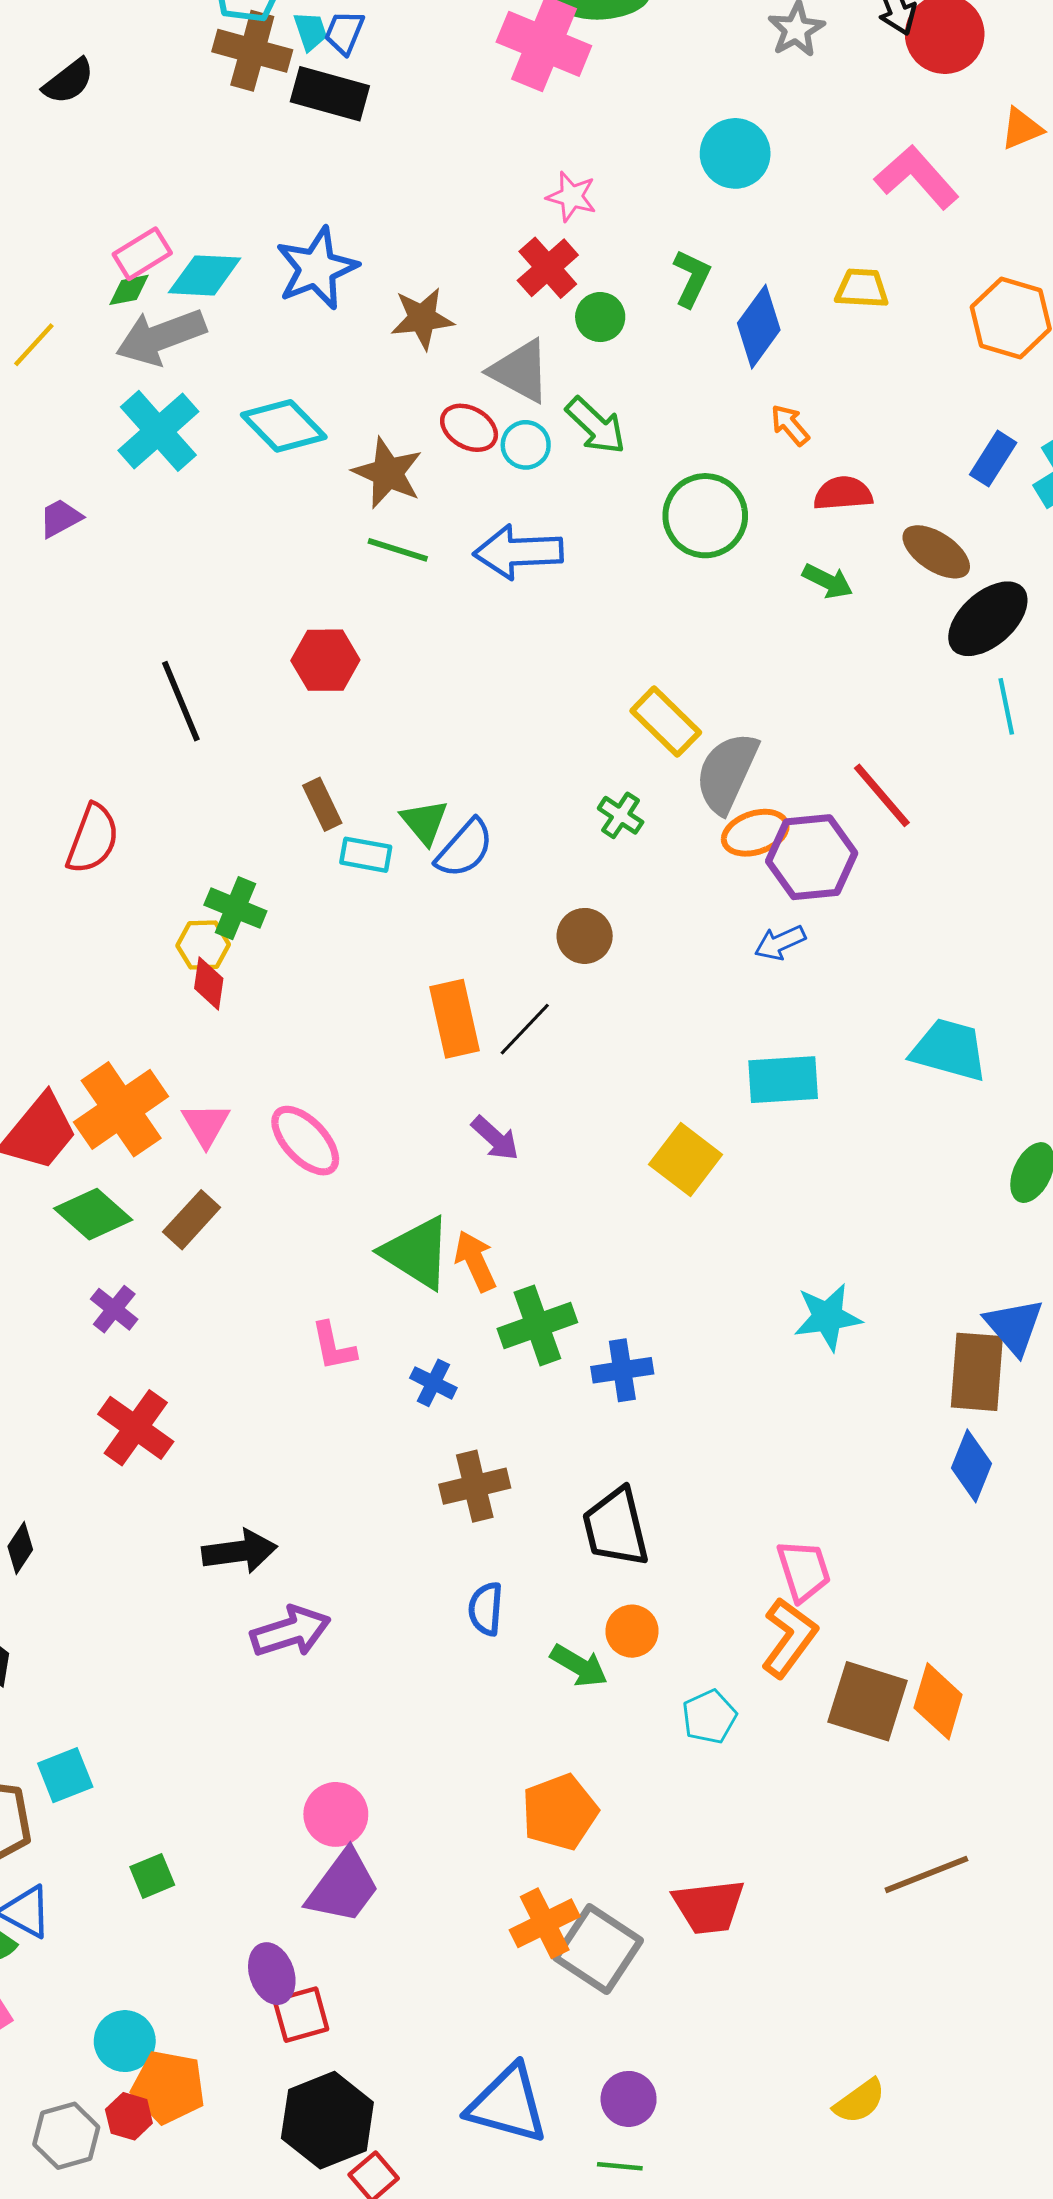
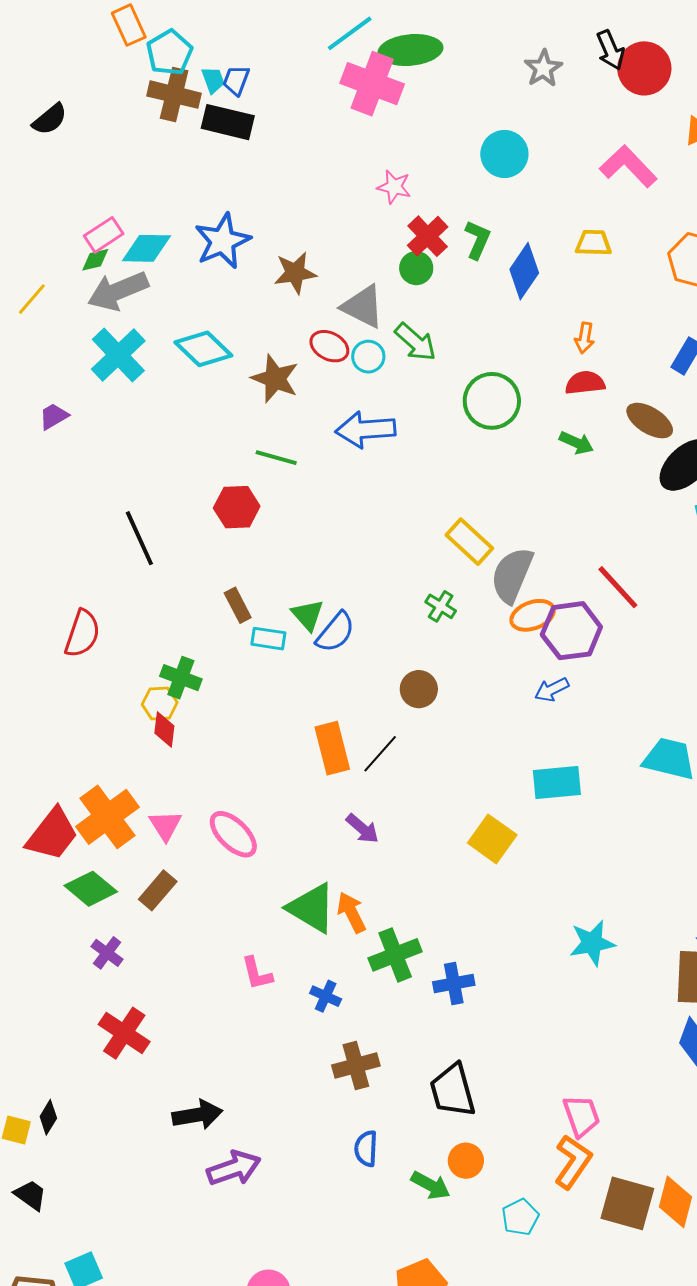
red cross: (548, 268) -> (428, 236), moved
orange arrow: (790, 425) -> (584, 338), moved, turned -128
green line: (398, 550) -> (276, 458), moved

